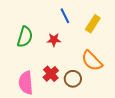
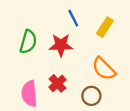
red star: (54, 40) -> (61, 45), size x1.5
brown circle: (73, 79) -> (91, 96), moved

